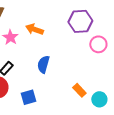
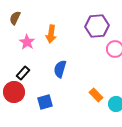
orange arrow: (34, 29) -> (51, 34), turned -102

